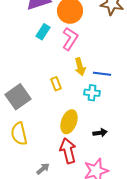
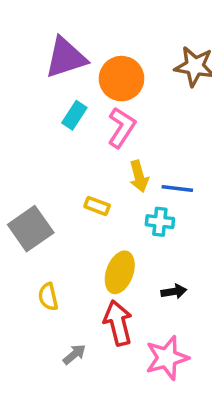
yellow rectangle: (56, 84) -> (97, 206), turned -48
yellow semicircle: (19, 134) -> (48, 297), moved, size x0.7

